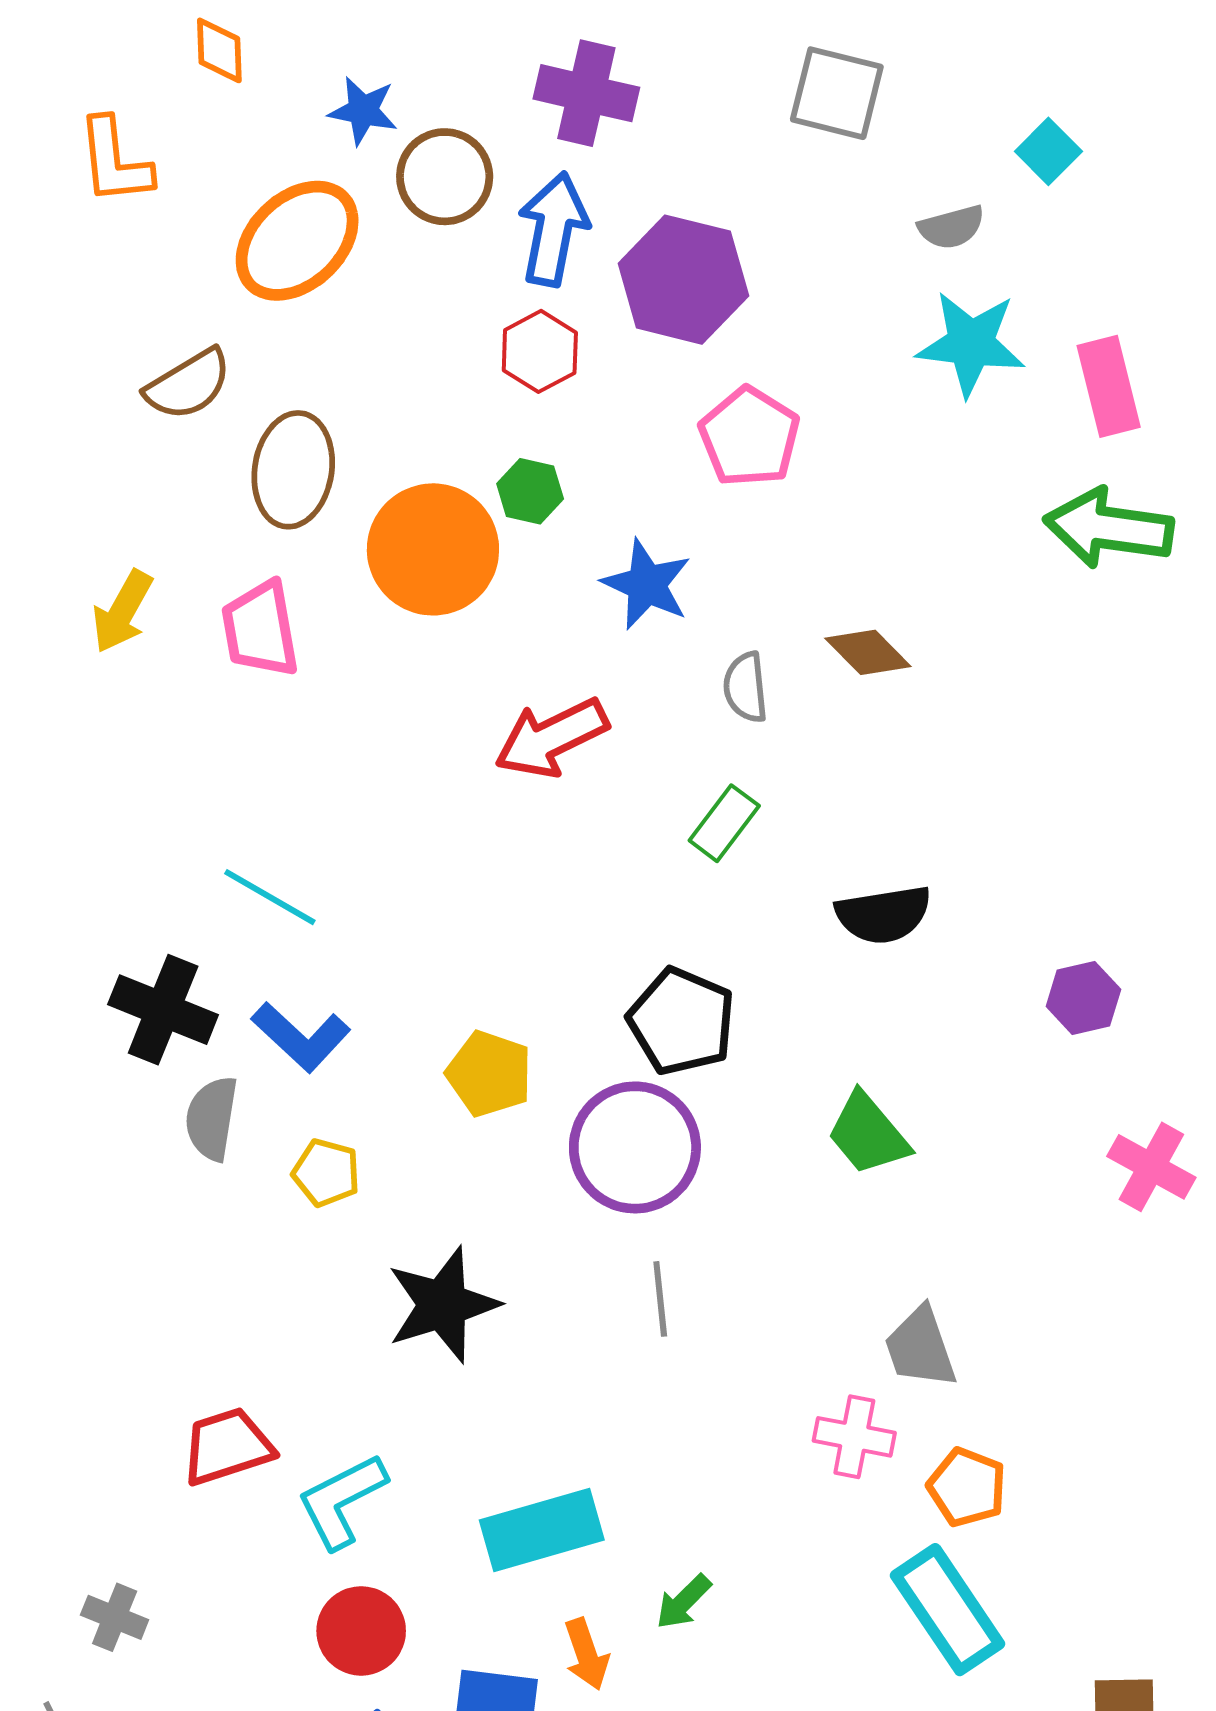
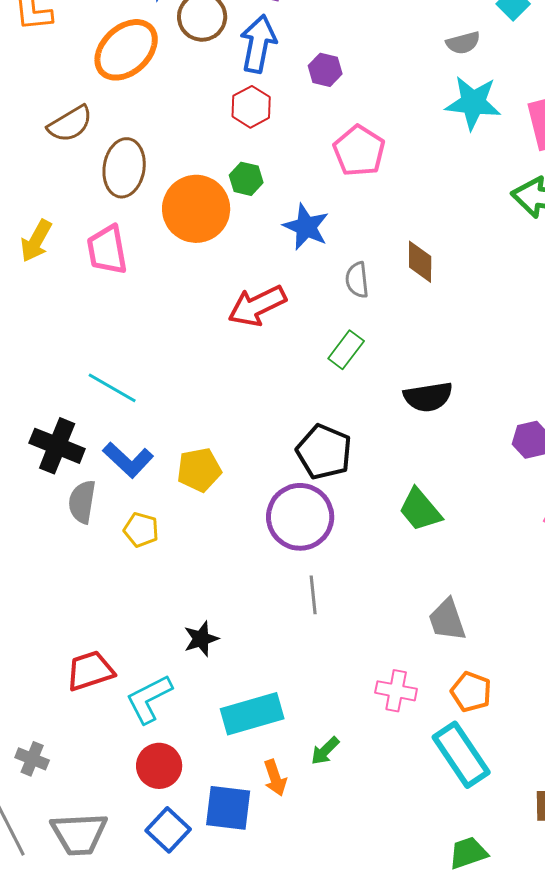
purple hexagon: (683, 280) -> (325, 70), size x0.5
brown diamond: (868, 652) -> (420, 262), turned 45
yellow pentagon: (489, 1074) -> (199, 470), moved, turned -30
black star: (443, 1305) -> (201, 639), moved, size x0.6
pink cross: (854, 1437) -> (396, 691), moved

